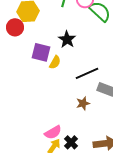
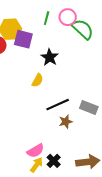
purple square: (41, 52) -> (23, 39), moved
black line: (87, 73) -> (58, 105), moved

